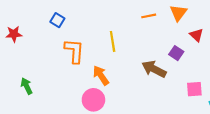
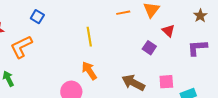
orange L-shape: (74, 51) -> (21, 47), moved, turned -120
brown arrow: (154, 69) -> (133, 83), moved
orange arrow: (101, 75) -> (89, 71), moved

